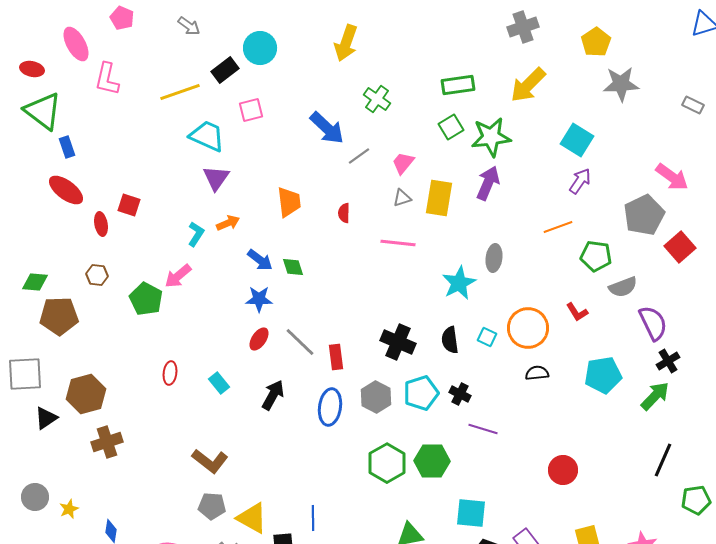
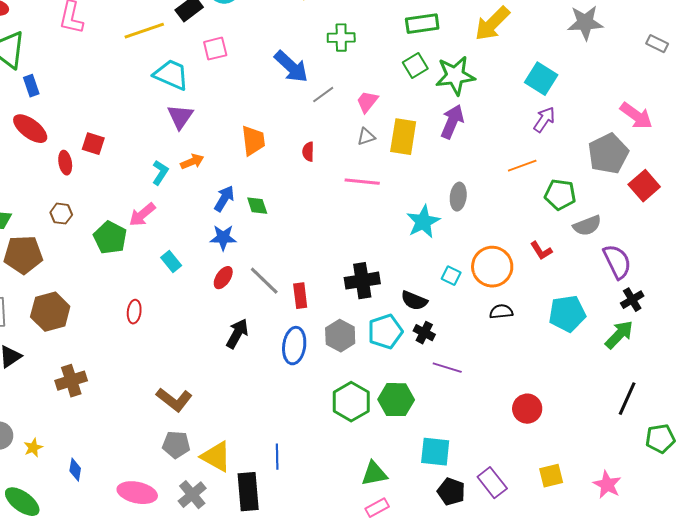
green cross: (377, 99) -> (341, 38), turned -36
blue arrow: (260, 260) -> (224, 199), turned -96
black semicircle: (450, 340) -> (414, 301), moved, turned -60
black cross: (398, 342) -> (362, 281), turned -32
cyan rectangle: (219, 383) -> (171, 262), moved
brown hexagon: (86, 394) -> (50, 312), moved

